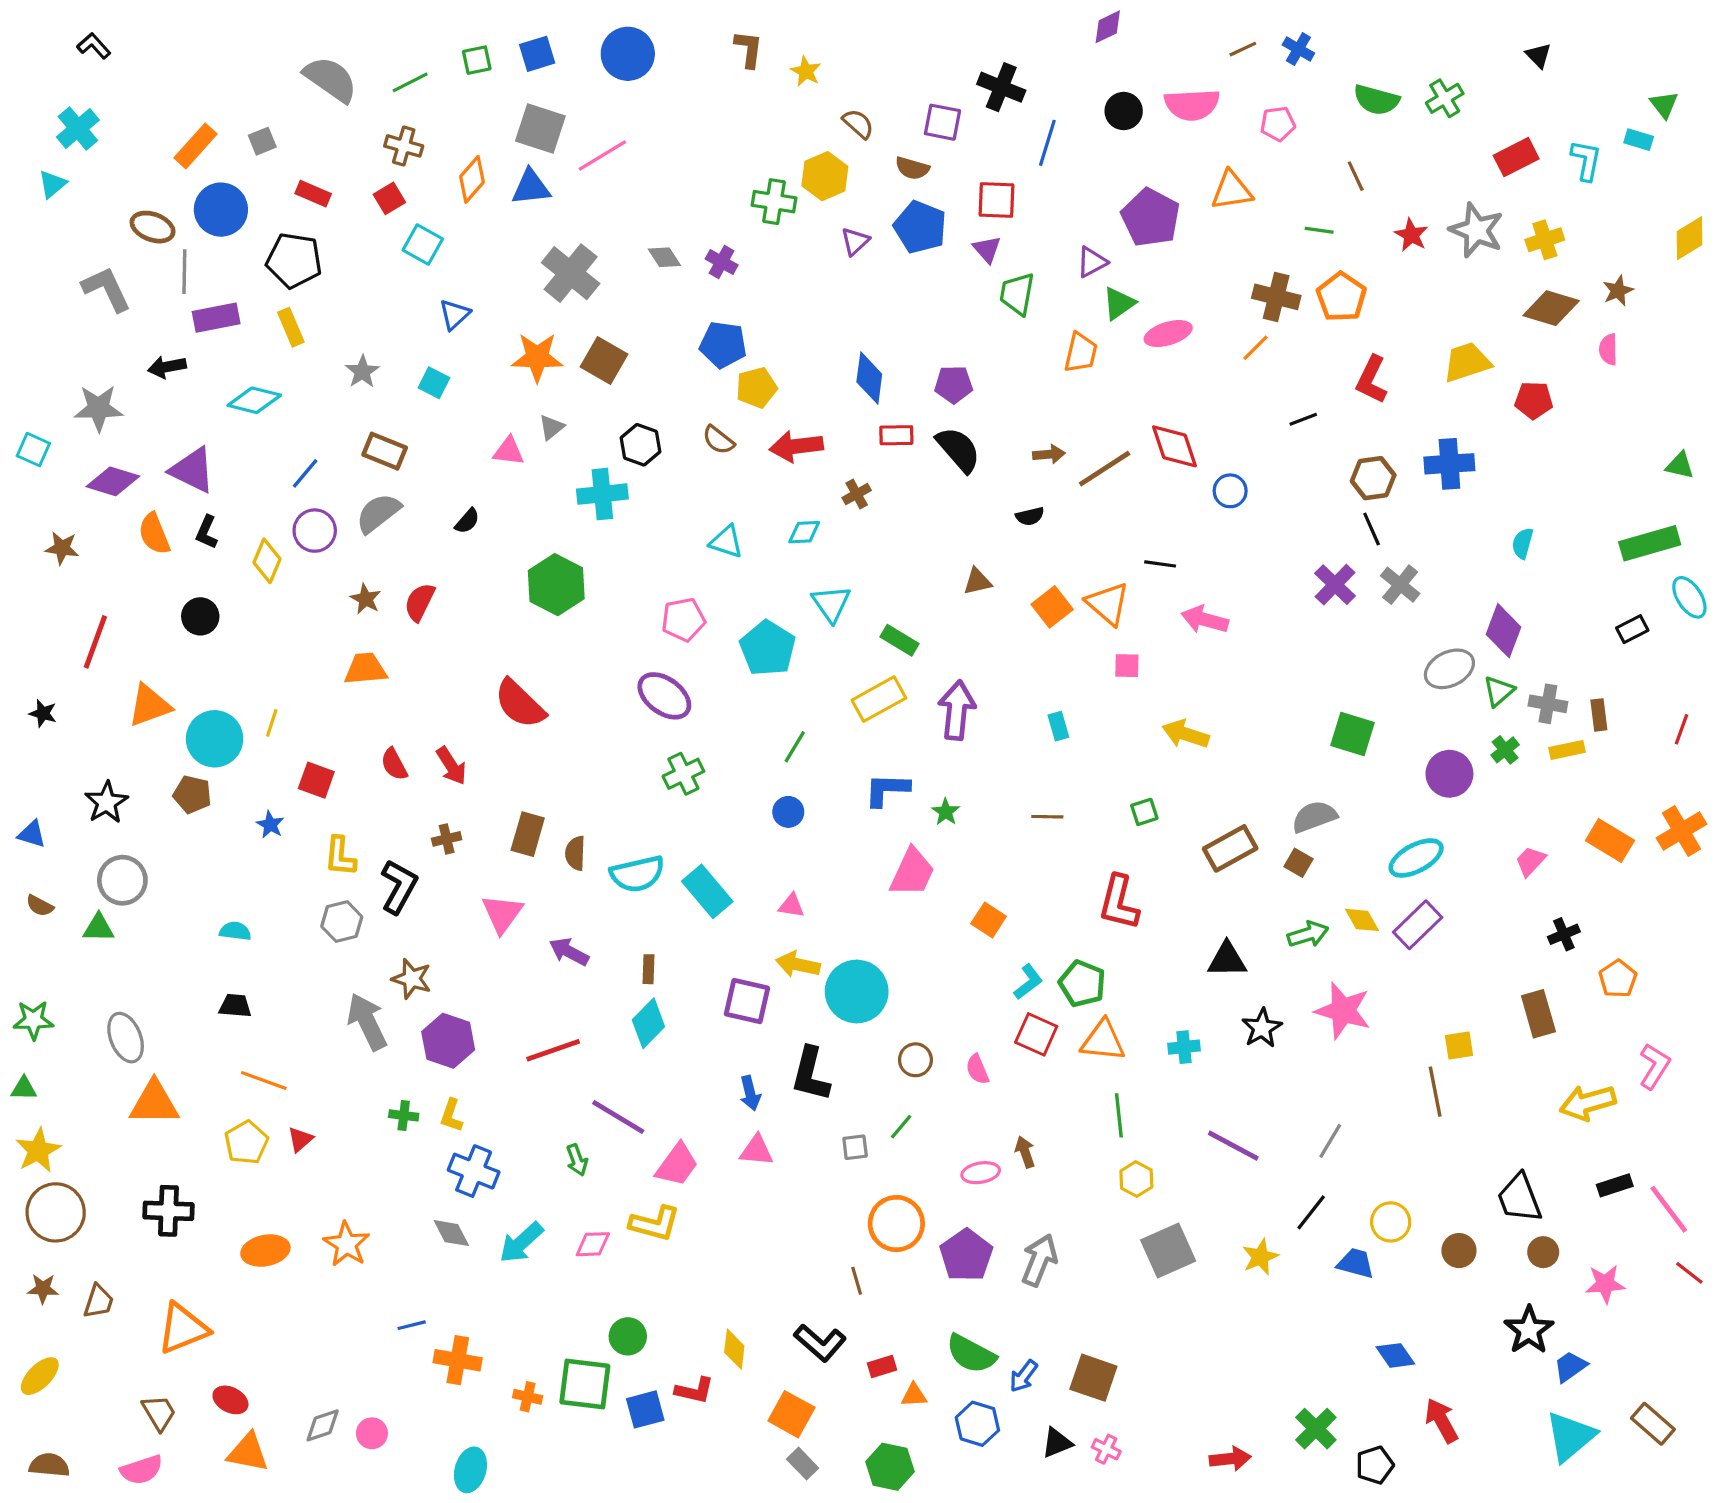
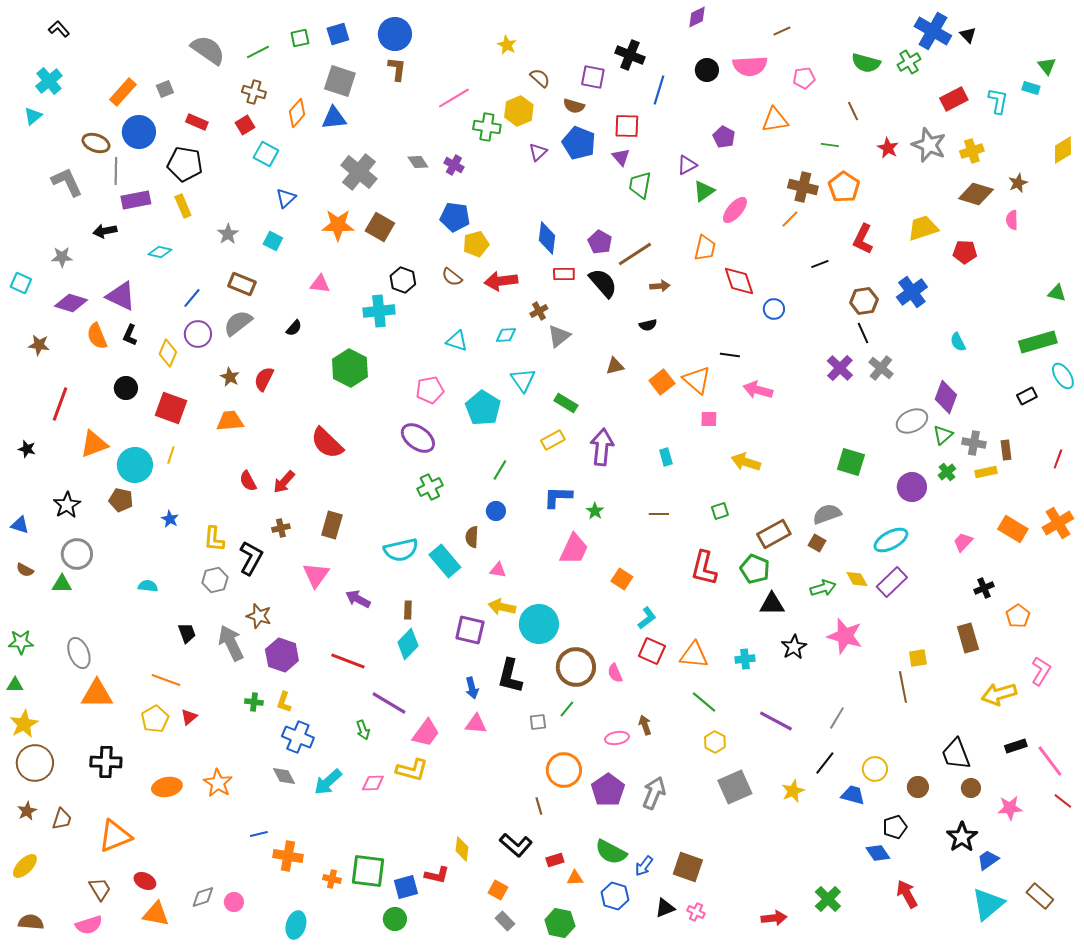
brown L-shape: (749, 49) -> (397, 69), moved
blue cross: (1298, 49) -> (933, 31), moved, size x1.8
pink line: (602, 156) -> (454, 98), moved
purple pentagon: (1151, 217) -> (724, 137), size x0.6
pink ellipse: (1168, 334) -> (735, 210), turned -32
orange trapezoid: (1081, 353) -> (705, 248), moved
purple pentagon: (954, 384) -> (600, 242), turned 30
cyan diamond: (254, 400) -> (160, 252), size x0.7
gray star: (99, 408) -> (62, 257), size x0.7
gray triangle: (551, 427) -> (559, 336), moved, size x1.4
blue cross: (1449, 464) -> (912, 292), turned -32
brown line: (1105, 469) -> (635, 254), moved
cyan semicircle: (1523, 543) -> (958, 342), turned -42
yellow rectangle: (879, 699) -> (553, 440), size x0.7
red arrow: (451, 766) -> (284, 482), turned 75
red square: (316, 780) -> (171, 408), moved, size x1.4
brown semicircle: (575, 853) -> (472, 537), moved
green pentagon: (1082, 984) -> (755, 569), moved
black trapezoid: (235, 1006) -> (187, 633), moved, turned 65
red line: (553, 1050) -> (348, 661), turned 40
brown circle: (915, 1060) -> (576, 667), size x1.8
green line: (1119, 1115) -> (704, 702), turned -44
brown star: (43, 1289) -> (27, 811), turned -30
green circle: (628, 1336) -> (395, 919), moved
orange square: (791, 1414) -> (498, 890), size x0.7
black pentagon: (1375, 1465) -> (895, 827), moved

